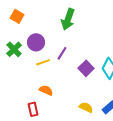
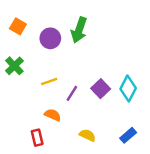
purple circle: (36, 42) -> (50, 38), moved
purple line: (62, 53) -> (72, 93), moved
yellow semicircle: (86, 107) -> (87, 135), moved

